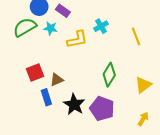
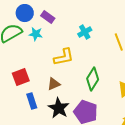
yellow L-shape: (77, 40) -> (64, 57), moved
brown triangle: (57, 80) -> (54, 84), moved

